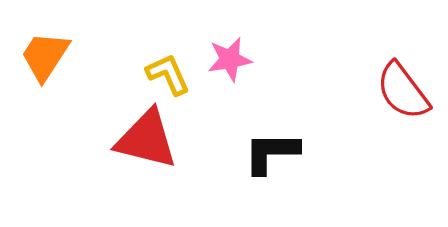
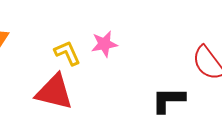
black L-shape: (271, 153) -> (168, 100), moved

